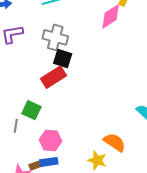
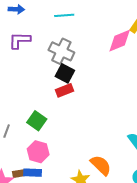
red rectangle: (54, 77) -> (64, 90), moved, size x0.7
green square: (31, 110) -> (37, 121), moved

